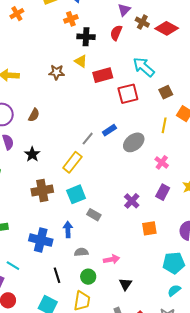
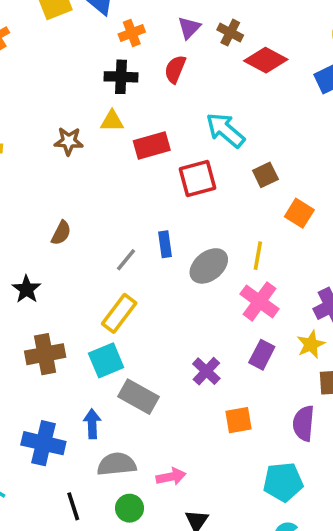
orange cross: (71, 19) -> (132, 33), moved
brown cross: (142, 22) -> (230, 33), moved
yellow triangle: (81, 61) -> (112, 121), turned -32
brown semicircle: (34, 115) -> (61, 233), moved
yellow line: (164, 125) -> (258, 256), moved
blue rectangle: (109, 130) -> (165, 244), turned -64
yellow rectangle: (72, 162) -> (119, 313), moved
pink cross: (162, 162) -> (260, 301), size x1.5
gray rectangle: (94, 215) -> (138, 397), size x1.5
gray semicircle: (81, 252) -> (117, 464), size x1.5

